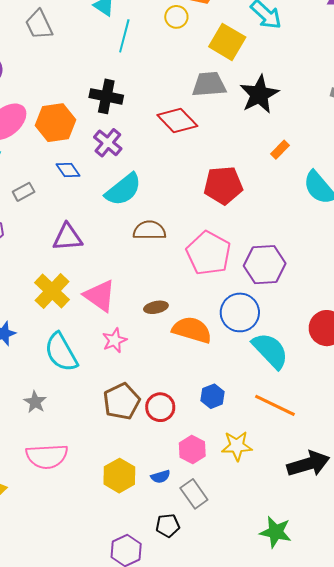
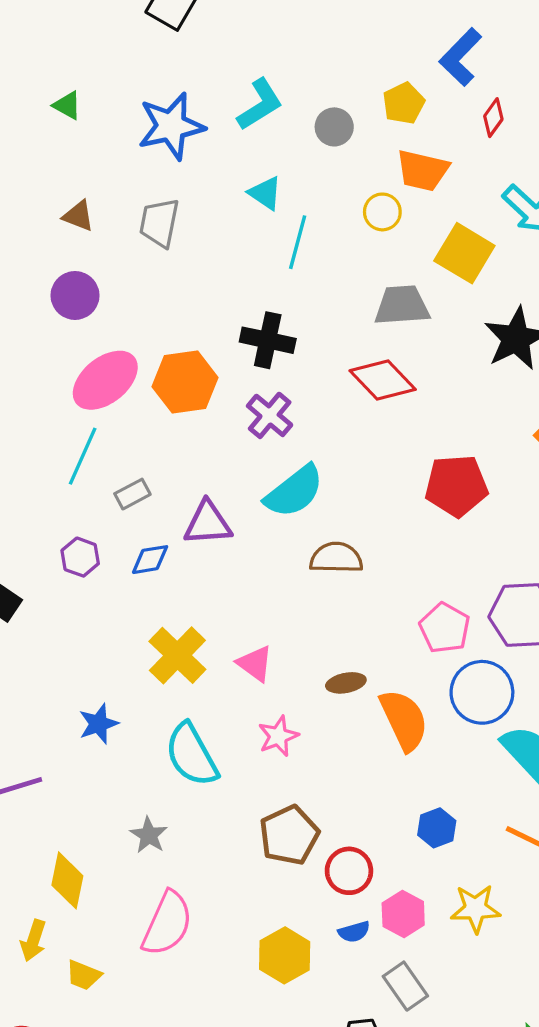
gray trapezoid: (39, 25) -> (159, 223), turned 36
gray trapezoid: (209, 84) -> (402, 305), moved
blue diamond: (68, 170) -> (150, 560), moved, turned -65
purple triangle: (67, 237) -> (208, 523), moved
pink pentagon: (208, 253) -> (445, 628), moved, size x0.7
pink triangle: (100, 296) -> (255, 664), size x0.7
orange semicircle: (192, 330) -> (404, 720), turned 48
red circle: (160, 407) -> (349, 871), moved
pink semicircle: (47, 456) -> (167, 924), turned -63
blue semicircle: (160, 477) -> (354, 932), moved

